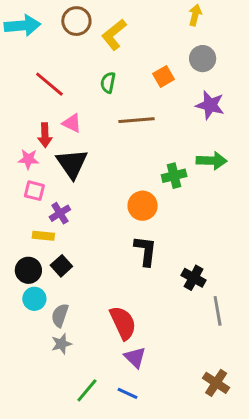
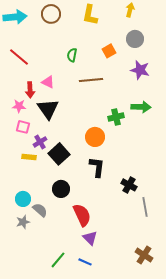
yellow L-shape: (114, 35) -> (90, 15), moved, turned -40
red line: (49, 84) -> (19, 57), moved
black square: (61, 266) -> (59, 154), moved, size x1.5
black circle: (28, 270) -> (61, 189), moved
gray semicircle: (60, 315) -> (40, 210), turned 112
gray star: (61, 344) -> (23, 222), moved

